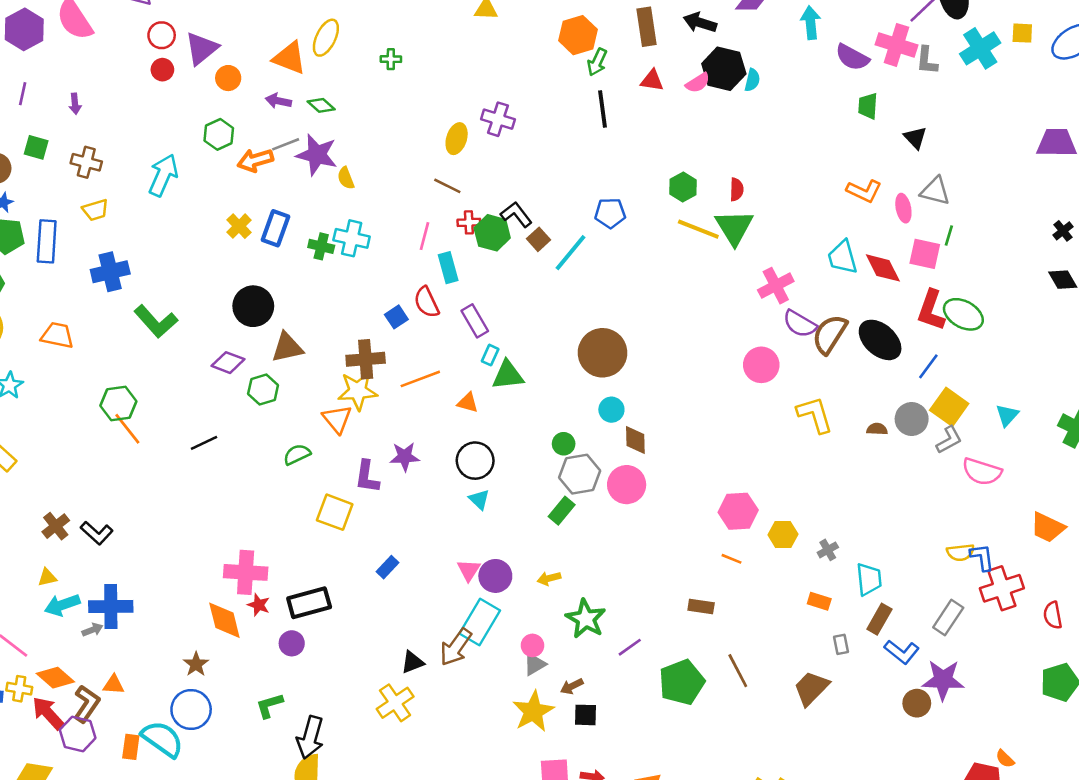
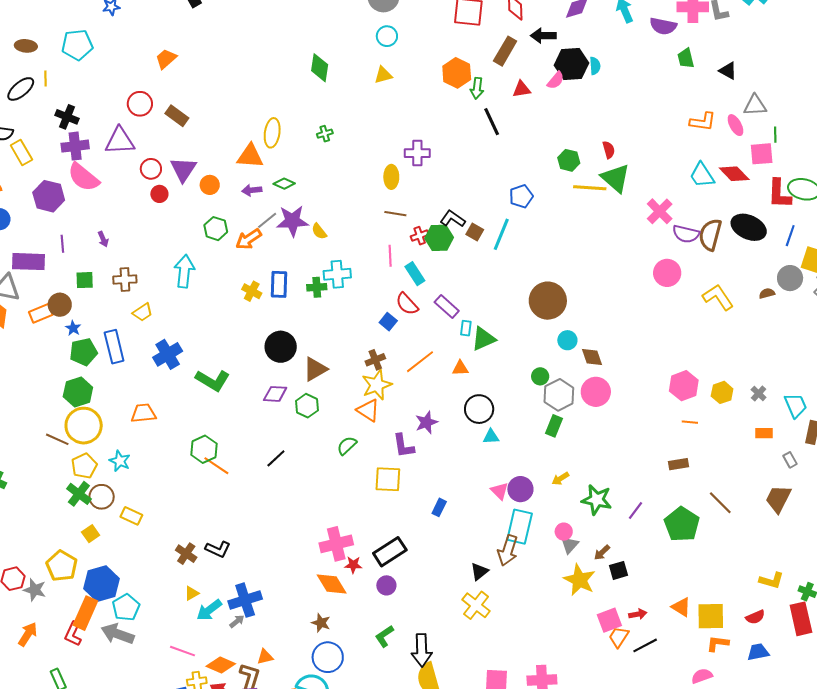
brown rectangle: (647, 27) -> (505, 51), turned 56
brown cross: (366, 359) -> (375, 360), size x0.7
cyan triangle: (479, 499) -> (491, 437), turned -30

